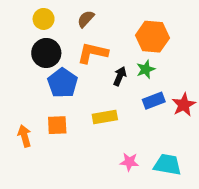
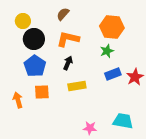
yellow circle: (44, 19) -> (23, 21), moved
black arrow: (120, 76) -> (68, 63), moved
blue pentagon: (63, 83) -> (35, 66), moved
pink star: (129, 162) -> (90, 128), moved

